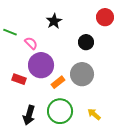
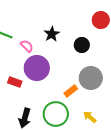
black star: (54, 21) -> (52, 34), moved
gray circle: (82, 74) -> (91, 78), moved
orange rectangle: (58, 82) -> (71, 91), moved

